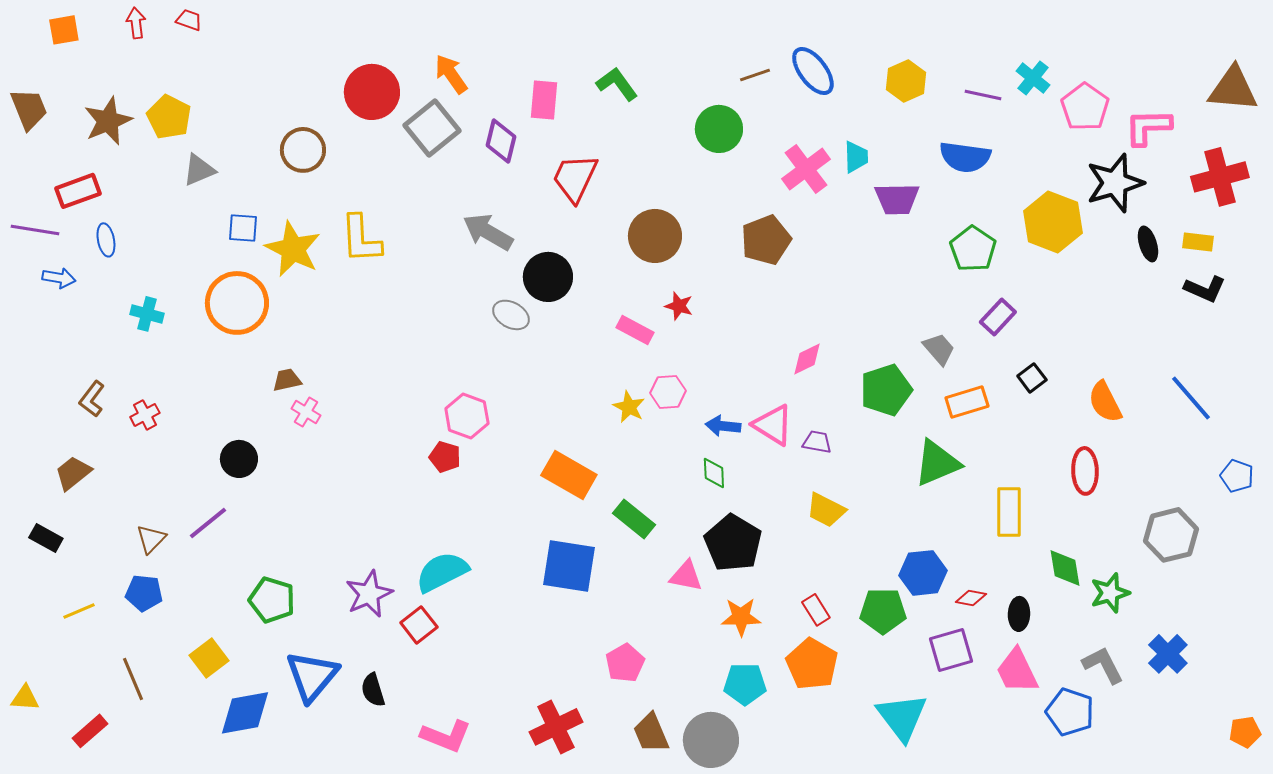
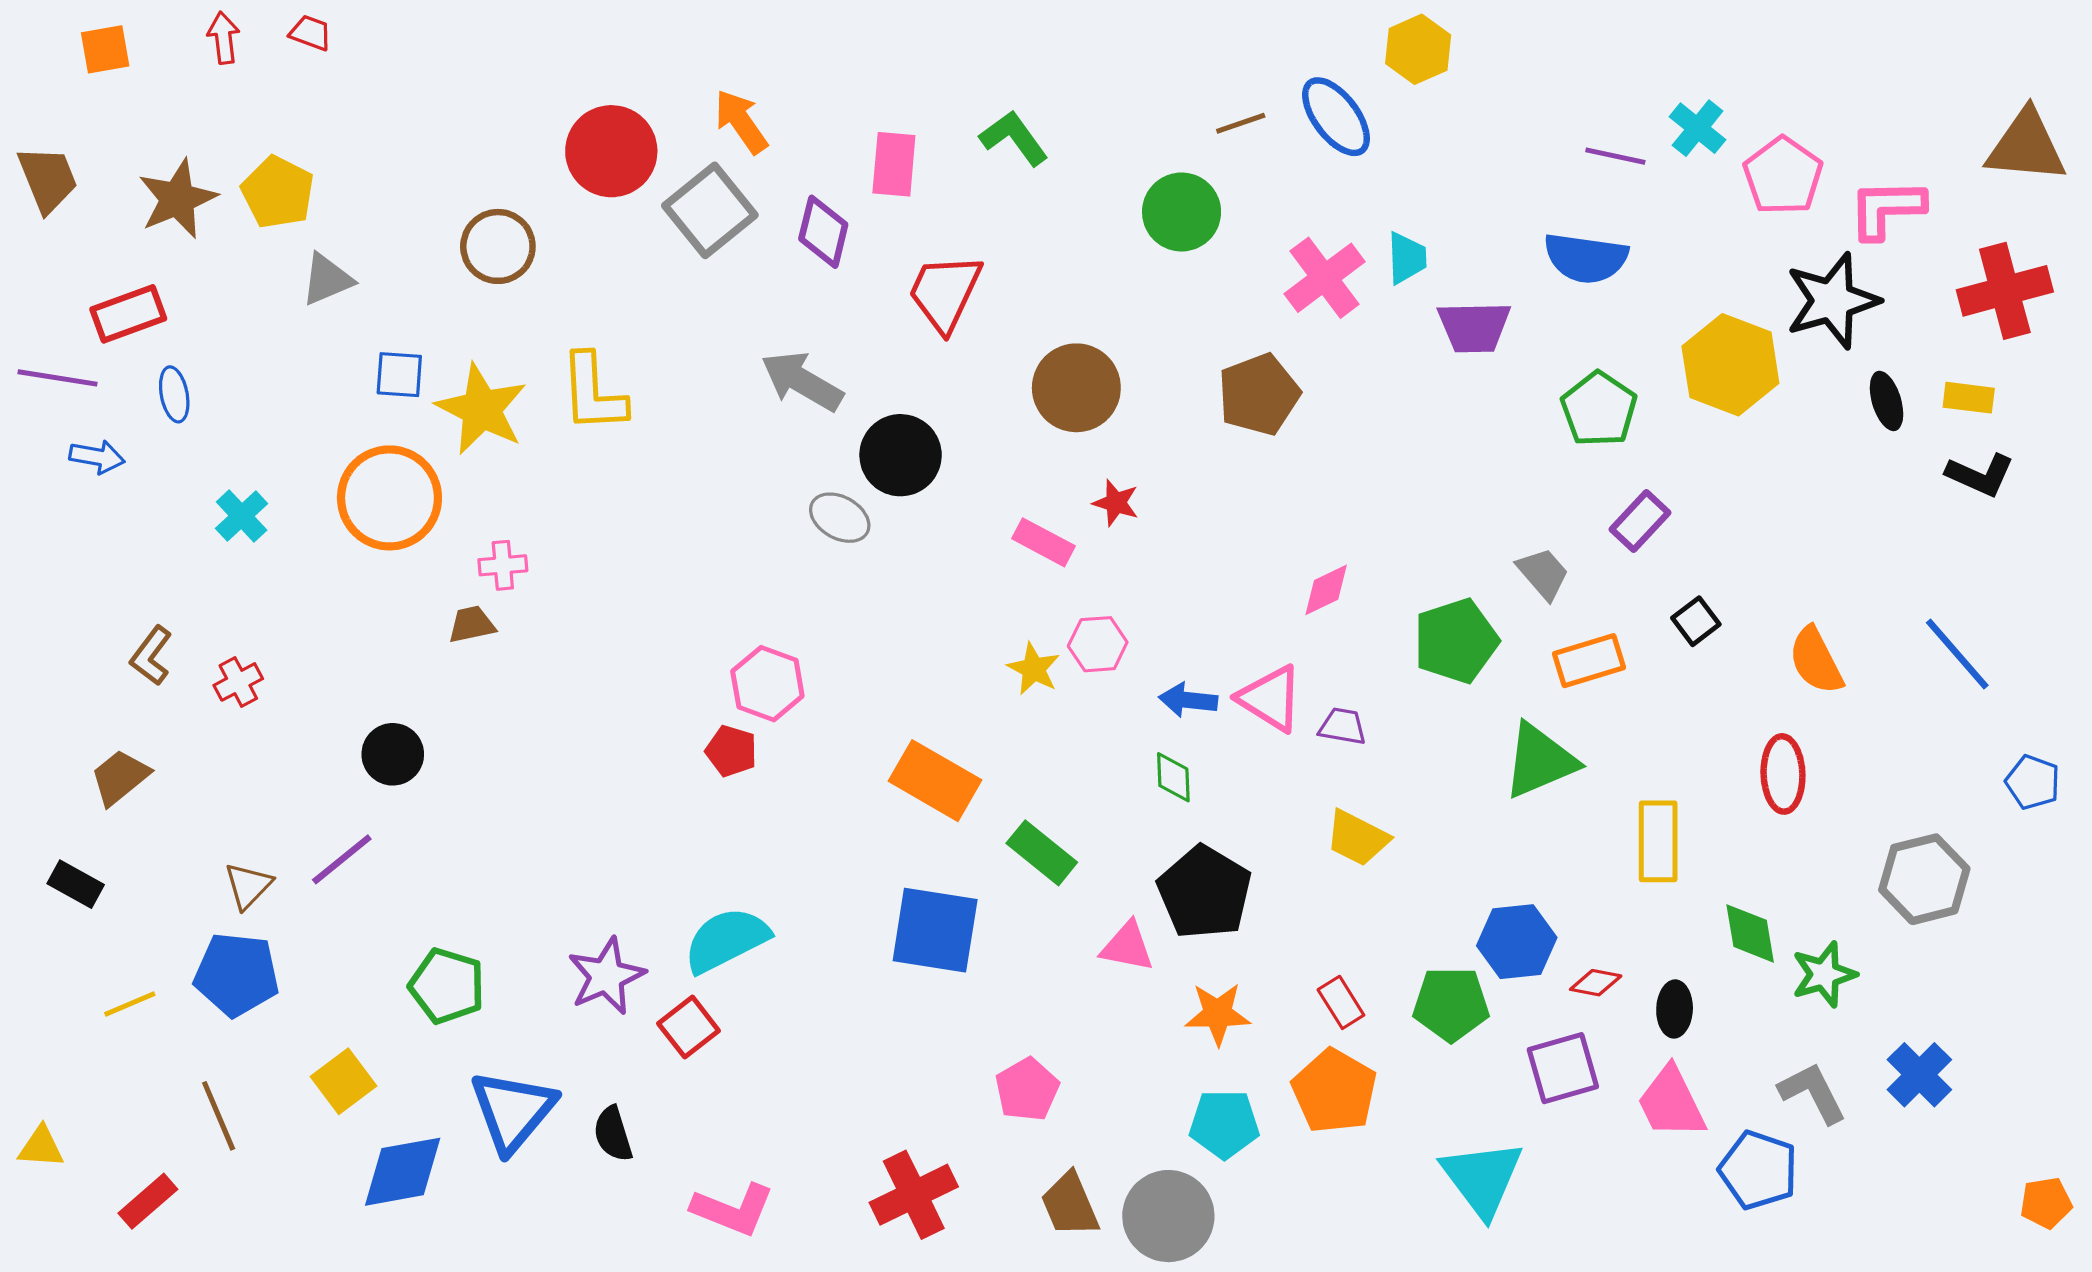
yellow hexagon: (906, 81) -> (1418, 49), moved
cyan cross: (147, 314) -> (242, 516), turned 32
pink cross: (306, 412) -> (503, 565), moved, turned -36
blue pentagon: (144, 593) -> (237, 974), size x1.4

